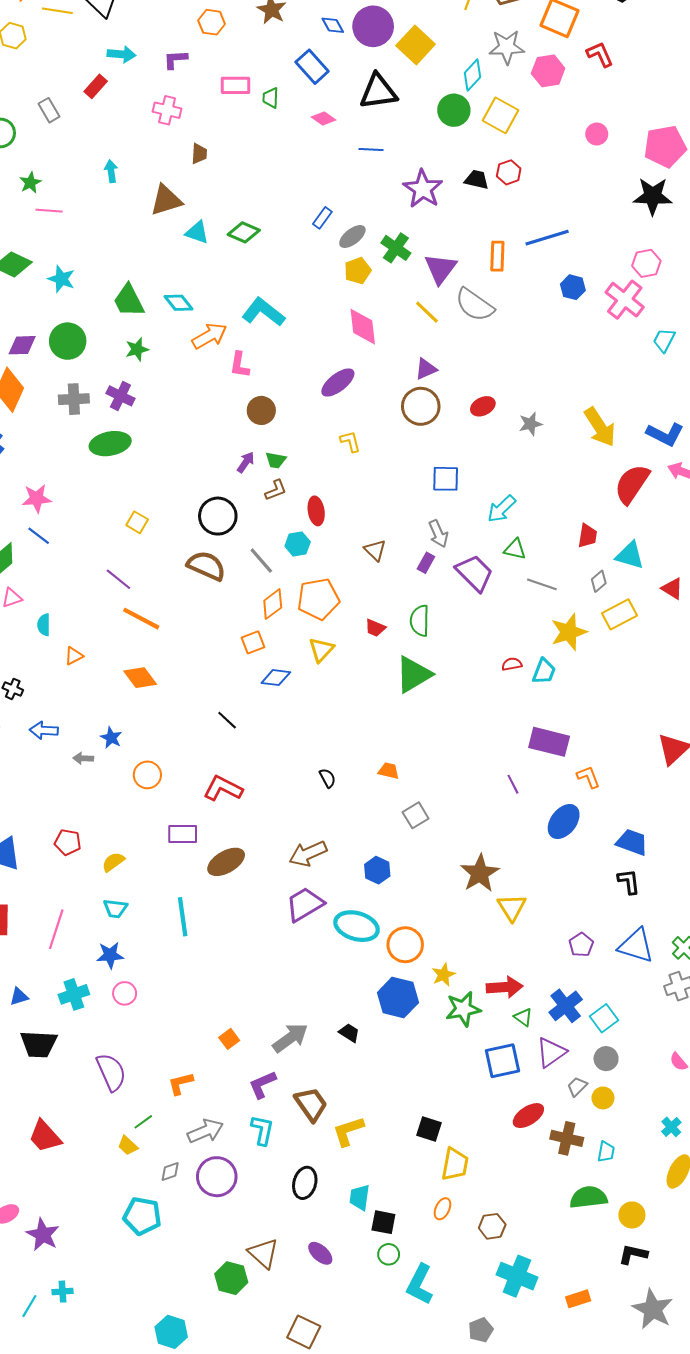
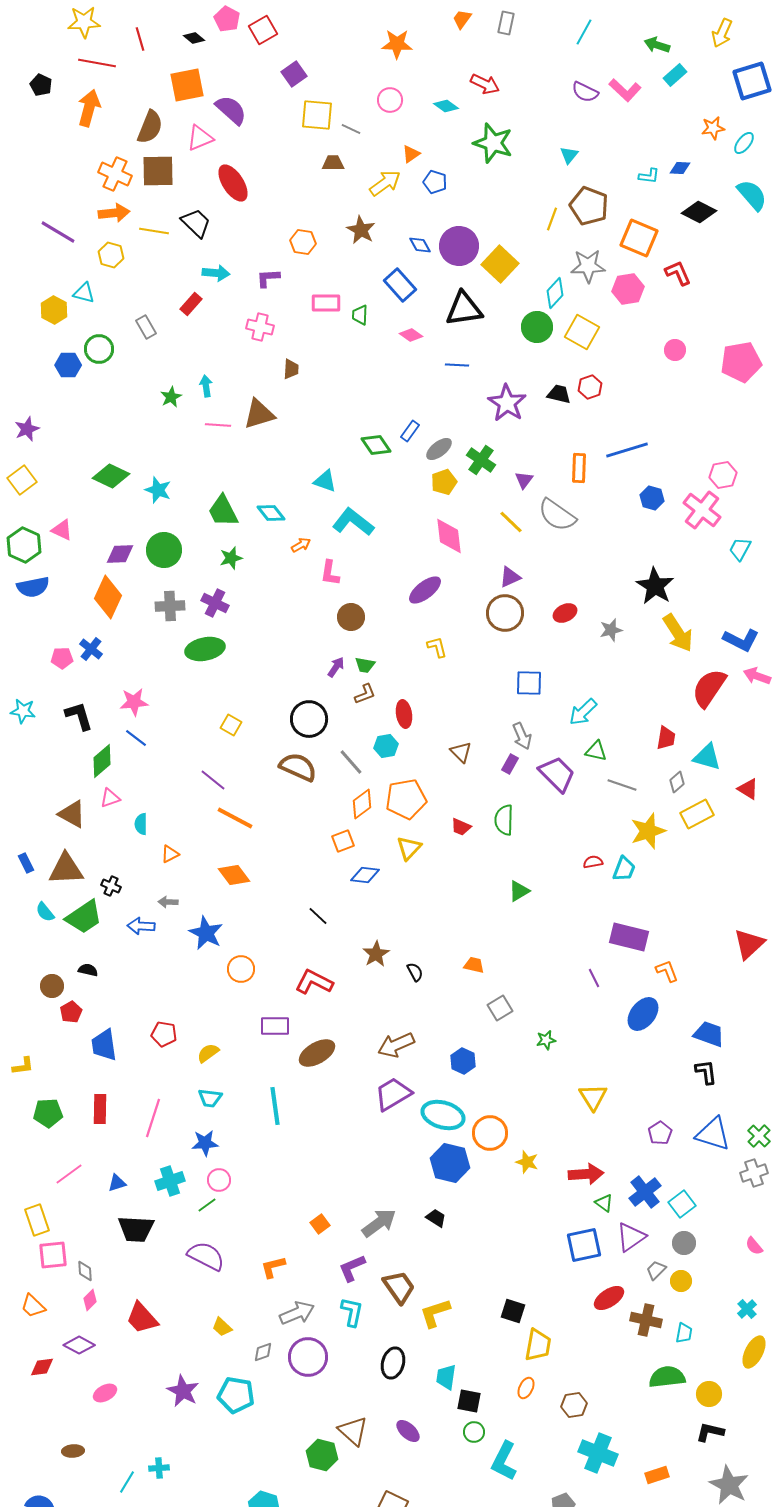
green star: (30, 183) -> (171, 397), moved
black star: (653, 196) -> (655, 586), moved, turned 30
pink line: (49, 211) -> (218, 425), moved
cyan triangle: (197, 232) -> (325, 481), moved
green diamond: (244, 232) -> (376, 445), moved, turned 32
purple triangle: (440, 269) -> (524, 480), size x0.6
orange arrow: (210, 336) -> (301, 545), size x0.6
green triangle: (413, 674) -> (519, 891), moved, size x0.6
blue star: (111, 738) -> (206, 933), size x1.6
gray arrow: (83, 758) -> (168, 902), moved
brown star: (480, 873) -> (376, 954), moved, size x0.7
yellow star: (444, 975) -> (527, 1162), turned -30
blue hexagon: (398, 998) -> (450, 1163), moved
green star: (463, 1009) -> (546, 1040), moved, size x0.6
purple semicircle: (111, 1072) -> (206, 1256), turned -39
green line: (143, 1122) -> (207, 1205), moved
purple star: (43, 1235) -> (183, 1391), moved

